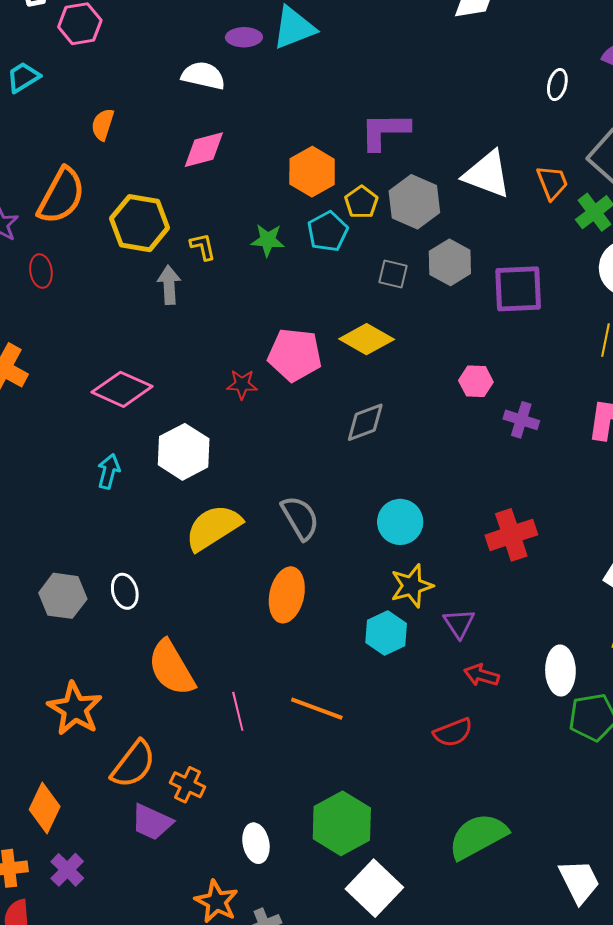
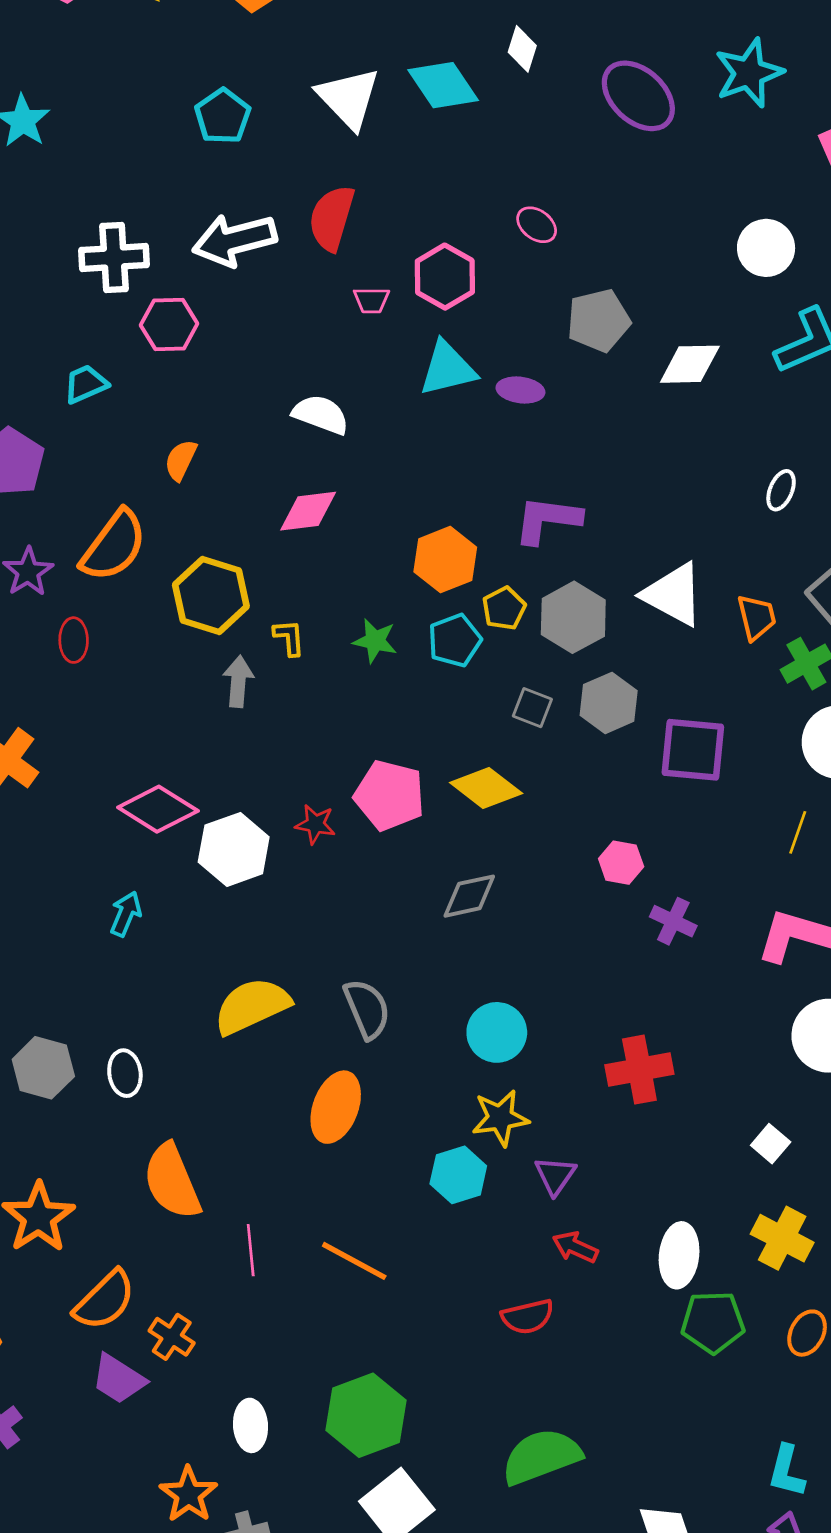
purple ellipse: (244, 37) -> (520, 390), moved
white hexagon: (184, 452) -> (234, 849), moved

